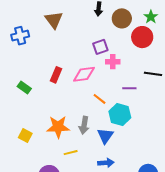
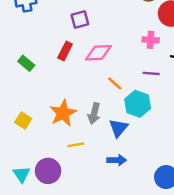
purple square: (100, 47) -> (80, 20), moved
pink cross: (113, 62) -> (151, 40), moved
orange star: (58, 127) -> (63, 113), turned -30

